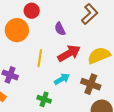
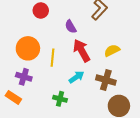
orange circle: (17, 30) -> (28, 48), moved
red arrow: (69, 53) -> (82, 51), turned -85
yellow semicircle: (99, 55) -> (112, 50), size x0.7

